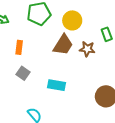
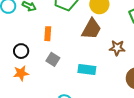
brown star: (87, 49) -> (117, 48), moved

